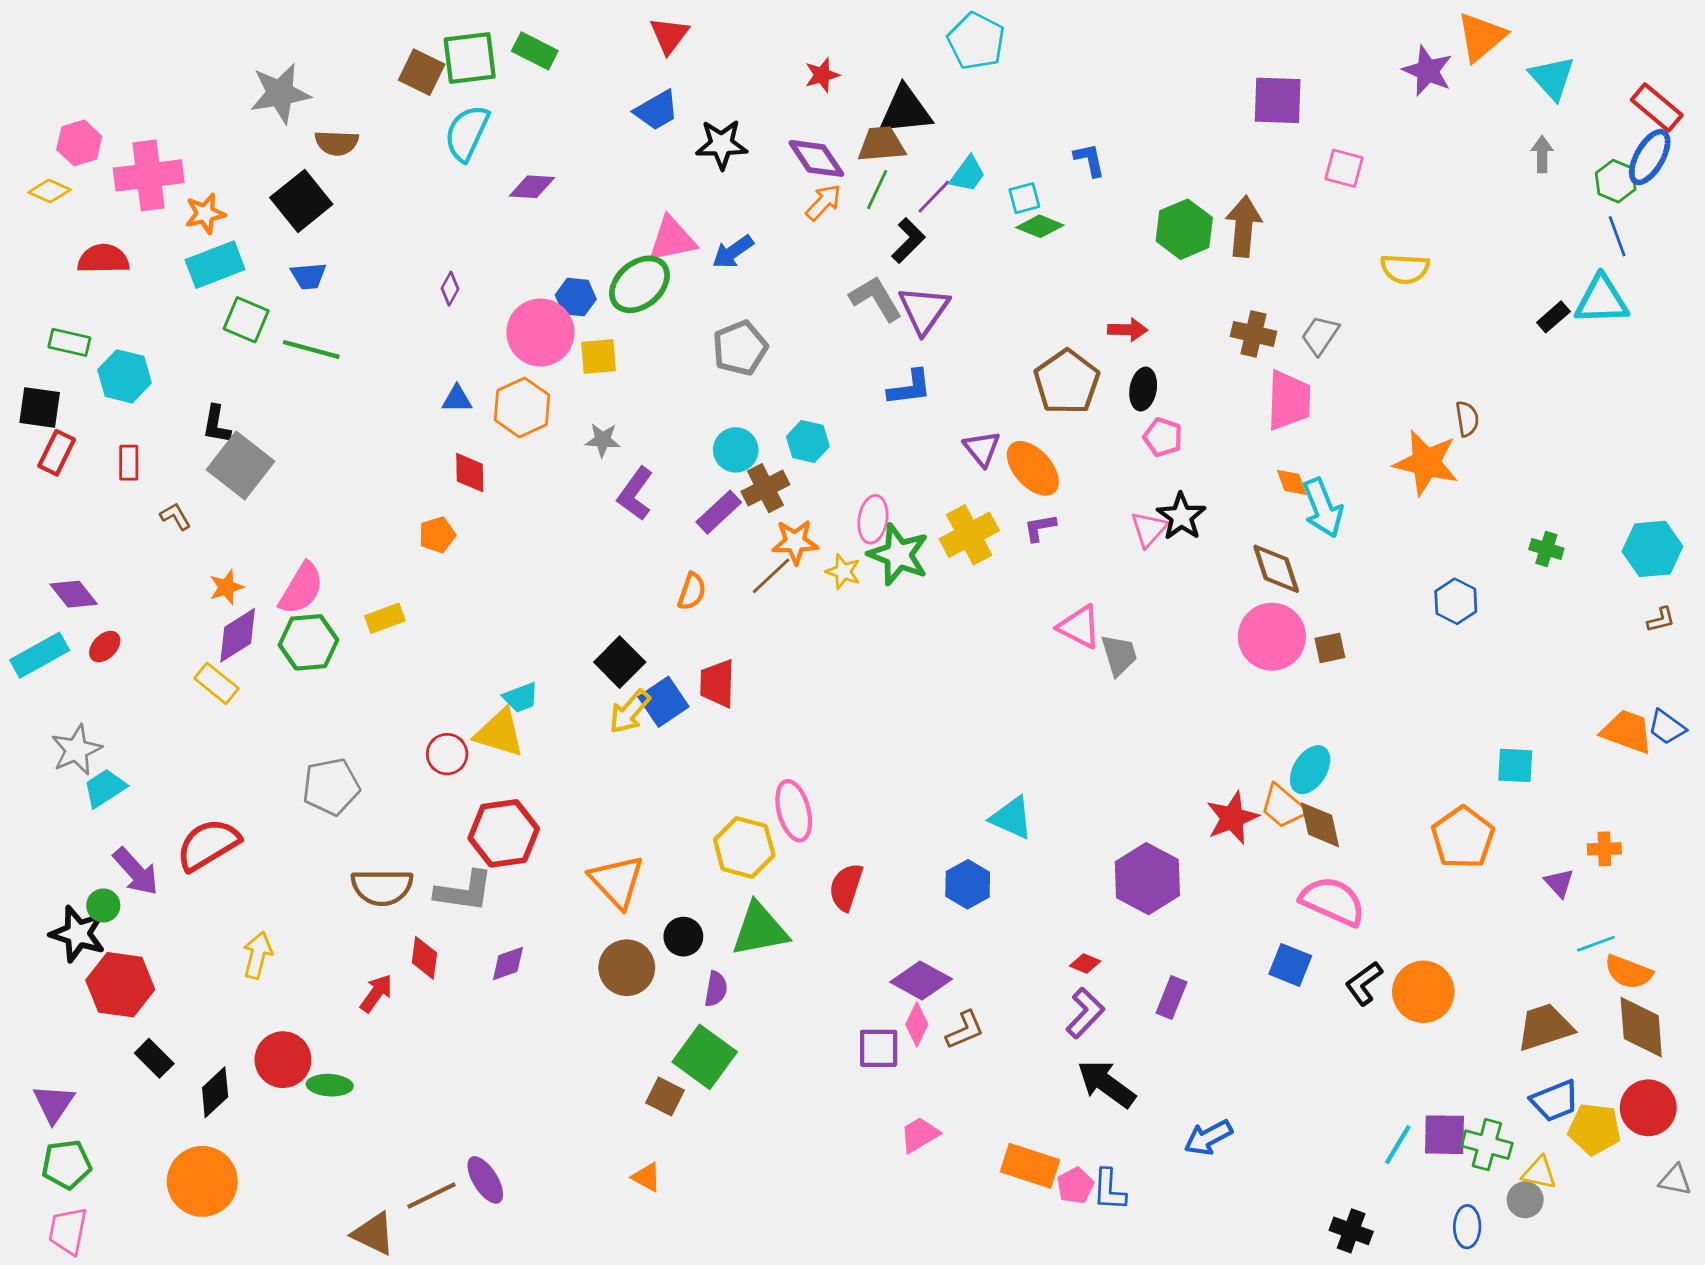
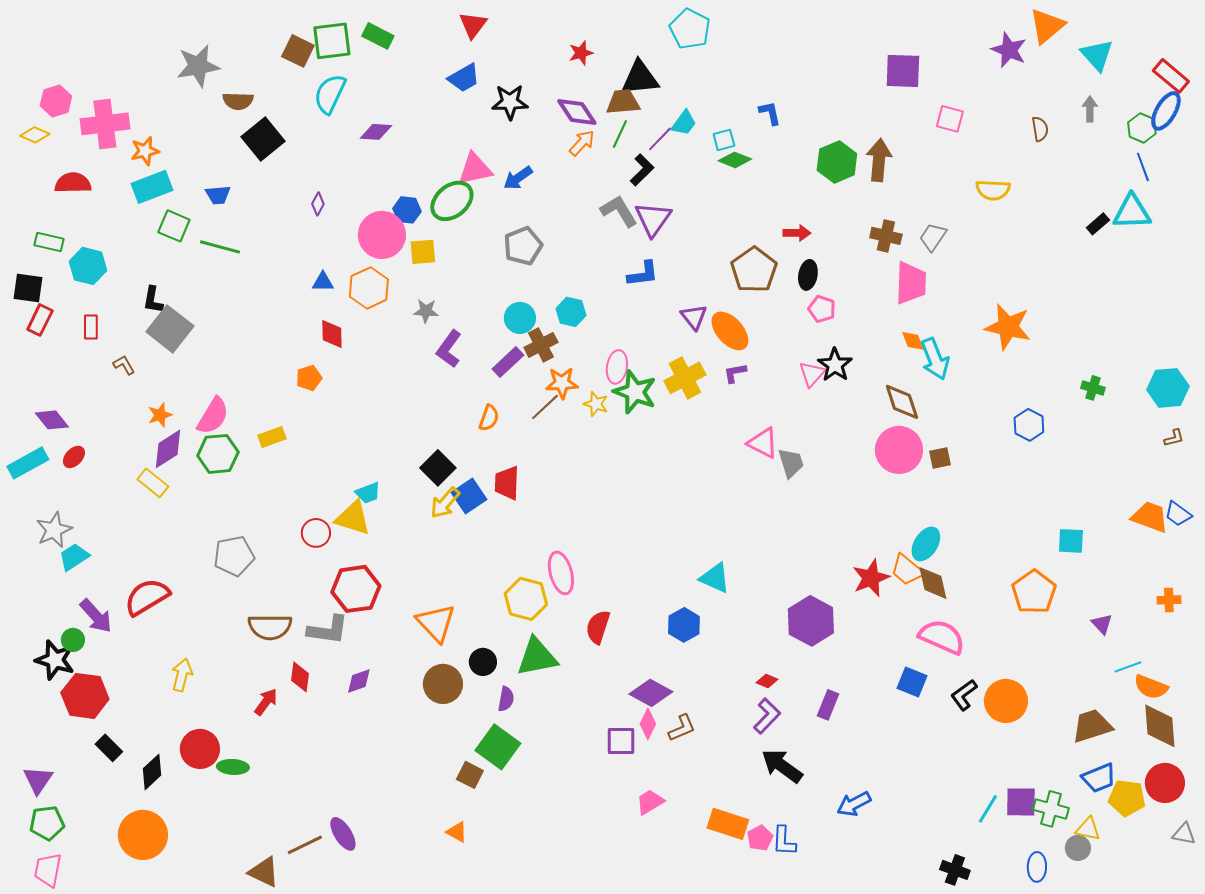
black square: (301, 201) -> (263, 139), moved
brown semicircle: (1467, 419) -> (1040, 129), moved
orange cross: (1604, 849) -> (1169, 600), moved

